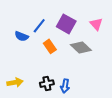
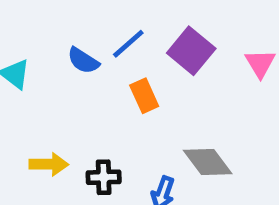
gray diamond: (81, 48) -> (208, 162), moved
black cross: (47, 84) -> (104, 177), moved

